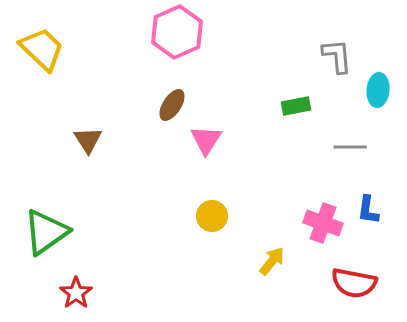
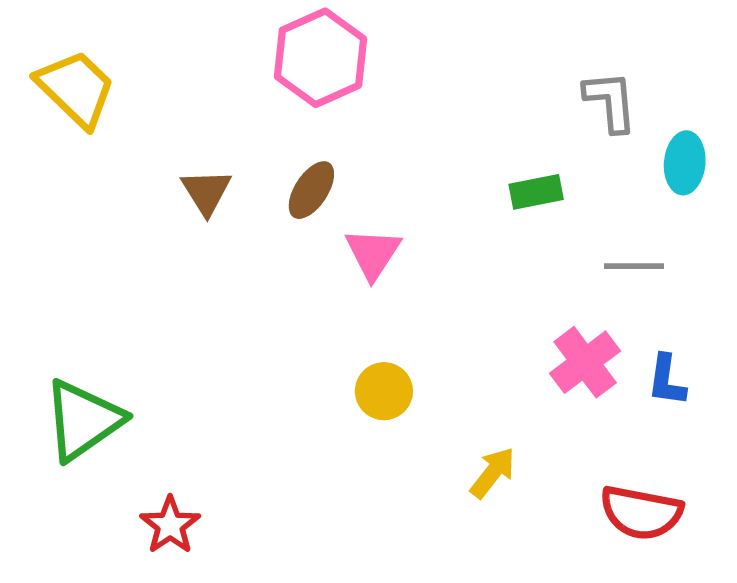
brown triangle: (88, 140) -> (206, 192), moved
pink cross: (323, 223) -> (585, 362), moved, turned 33
red star: (76, 293) -> (170, 525), moved

